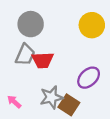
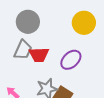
purple ellipse: (89, 78) -> (71, 60), moved

